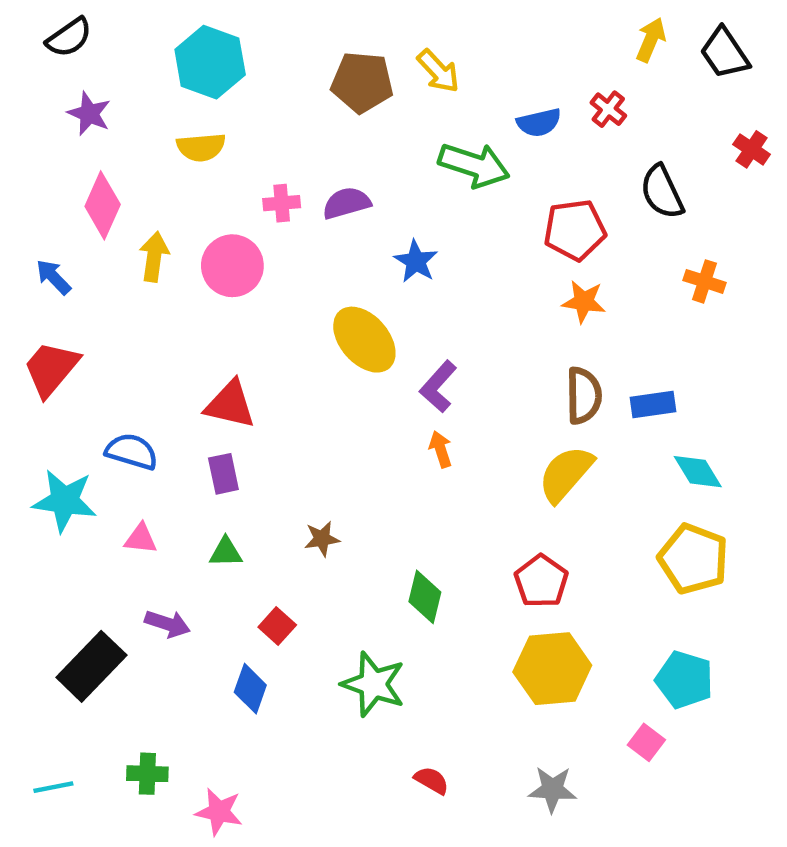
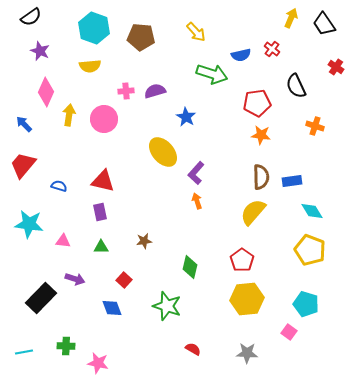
brown pentagon: (362, 82) -> (141, 37), moved
blue semicircle: (132, 451) -> (59, 186), moved, size x0.7
blue diamond: (250, 689) -> (112, 308), turned -40

